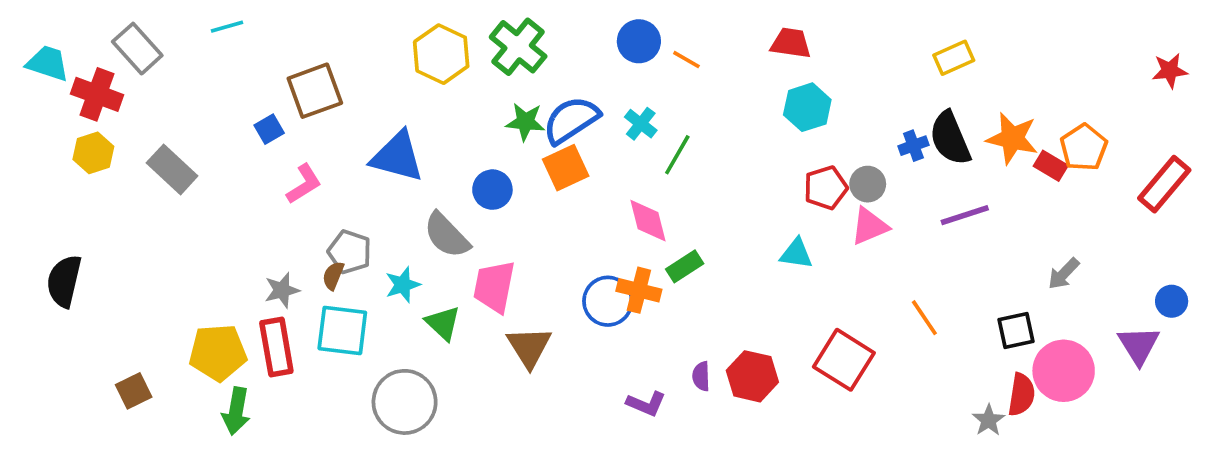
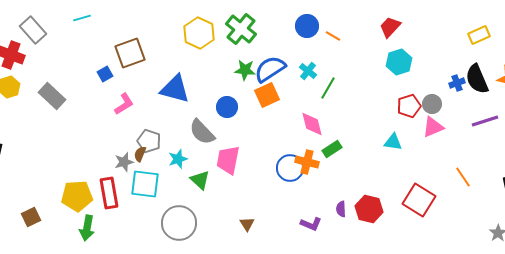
red trapezoid: (791, 43) -> (390, 27), turned -55
gray star: (282, 290) -> (124, 162), moved
brown triangle: (529, 347) -> (247, 224), moved, size x0.6

